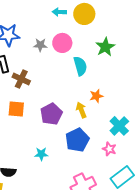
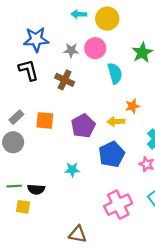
cyan arrow: (59, 12) -> (79, 14), moved
yellow circle: (84, 14) -> (107, 19), moved
brown cross: (21, 79) -> (65, 80), moved
yellow arrow: (81, 110) -> (116, 121), turned -70

